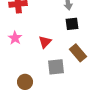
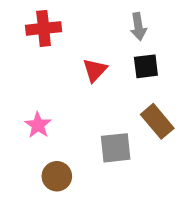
pink star: (15, 38) -> (38, 125), moved
red triangle: (45, 42) -> (95, 70), moved

